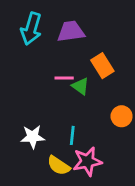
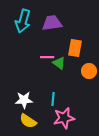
orange rectangle: (102, 66) -> (75, 48), turned 42
orange circle: (122, 116) -> (89, 71), moved
yellow semicircle: (59, 166) -> (28, 121), moved

